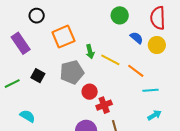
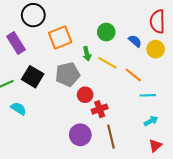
green circle: (120, 15) -> (106, 32), moved
black circle: (37, 16) -> (33, 15), size x1.5
black square: (38, 76) -> (33, 77), size x1.5
cyan semicircle: (27, 116) -> (19, 109), moved

